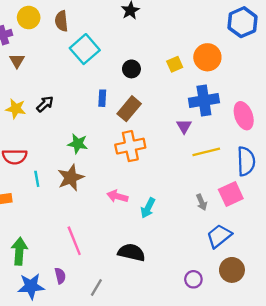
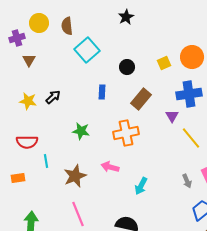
brown rectangle: (129, 109) -> (141, 99), moved
yellow line: (206, 152) -> (191, 138), turned 65
brown star: (71, 178) -> (75, 176), moved
pink arrow: (117, 196) -> (110, 167), moved

